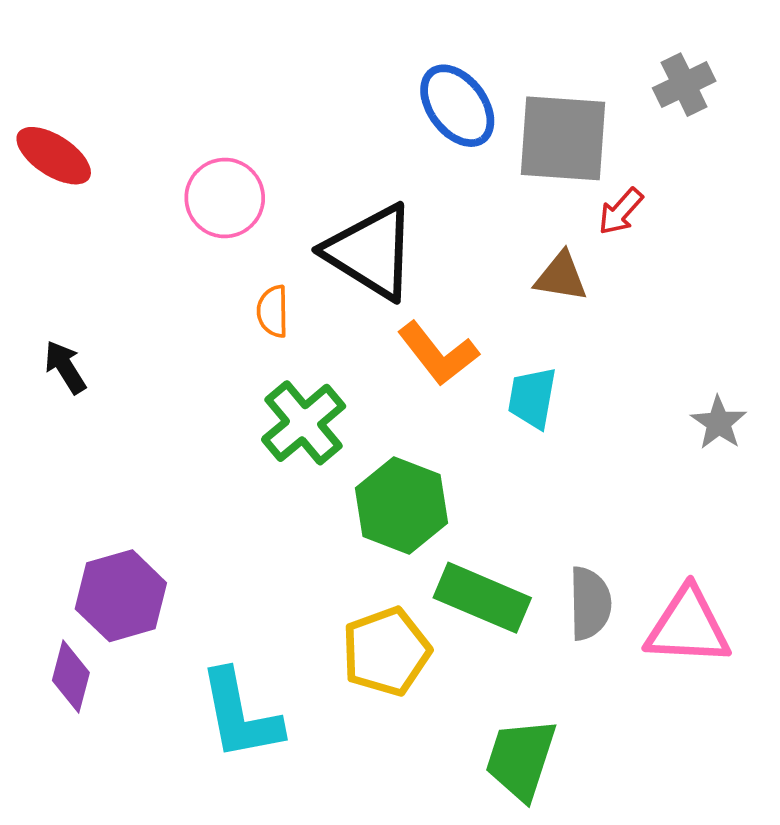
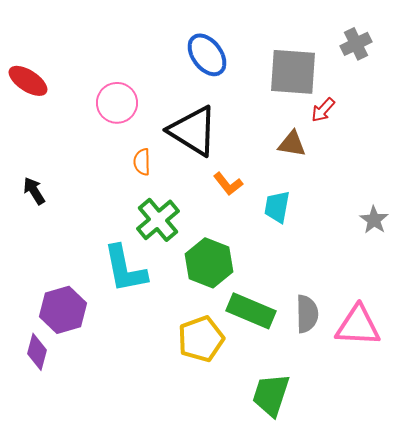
blue ellipse: (457, 106) -> (207, 55), moved
orange L-shape: (438, 354) -> (228, 184), size x0.7
cyan L-shape: (240, 715) -> (125, 269), moved

